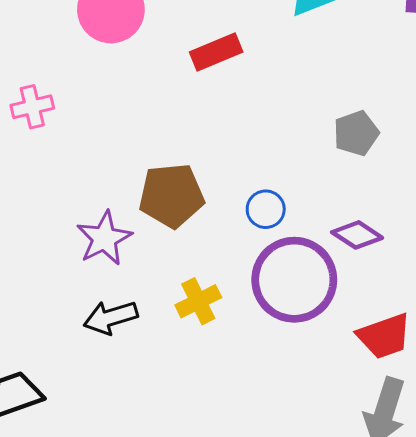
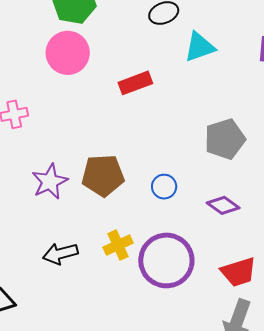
gray pentagon: (356, 133) -> (225, 139), size x1.4
purple star: (104, 238) -> (50, 182), moved
purple circle: (294, 280) -> (166, 260), moved

